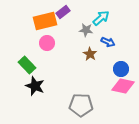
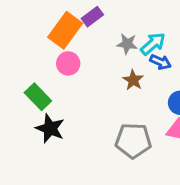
cyan arrow: (101, 18) -> (153, 44), moved
orange rectangle: (45, 21) -> (65, 30), turned -40
gray pentagon: (81, 105) -> (133, 141), moved

